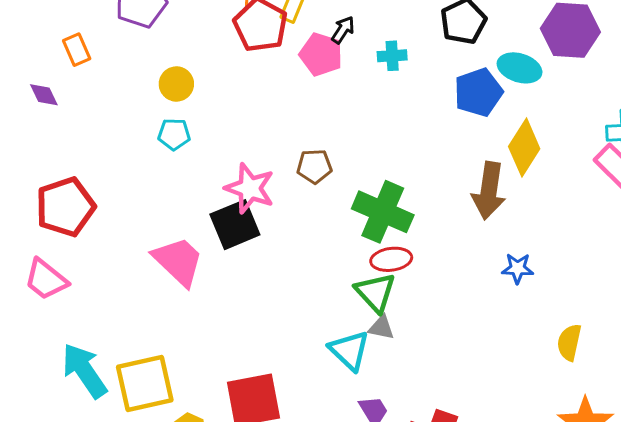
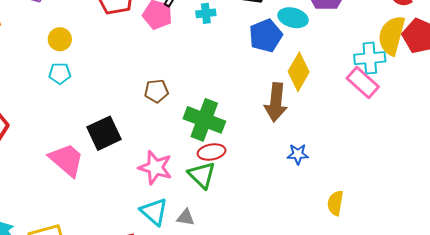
pink star: (250, 188) -> (155, 167), moved
gray triangle: (381, 328) -> (186, 217), moved
cyan triangle: (349, 351) -> (154, 212), moved

